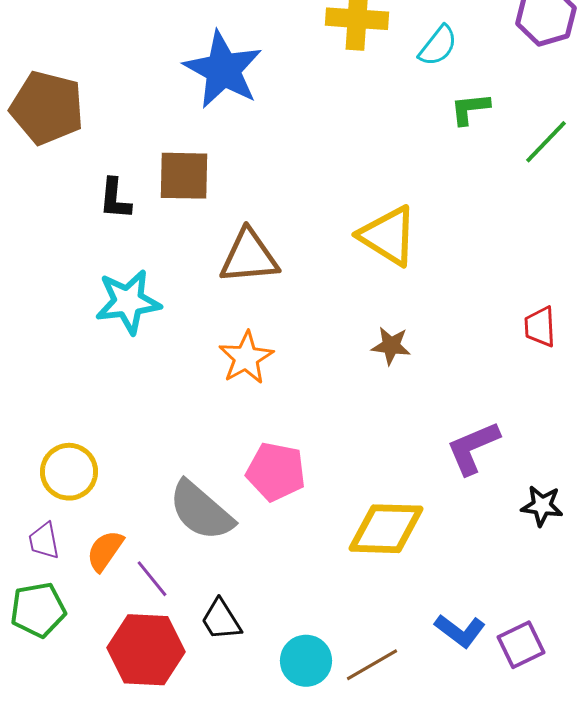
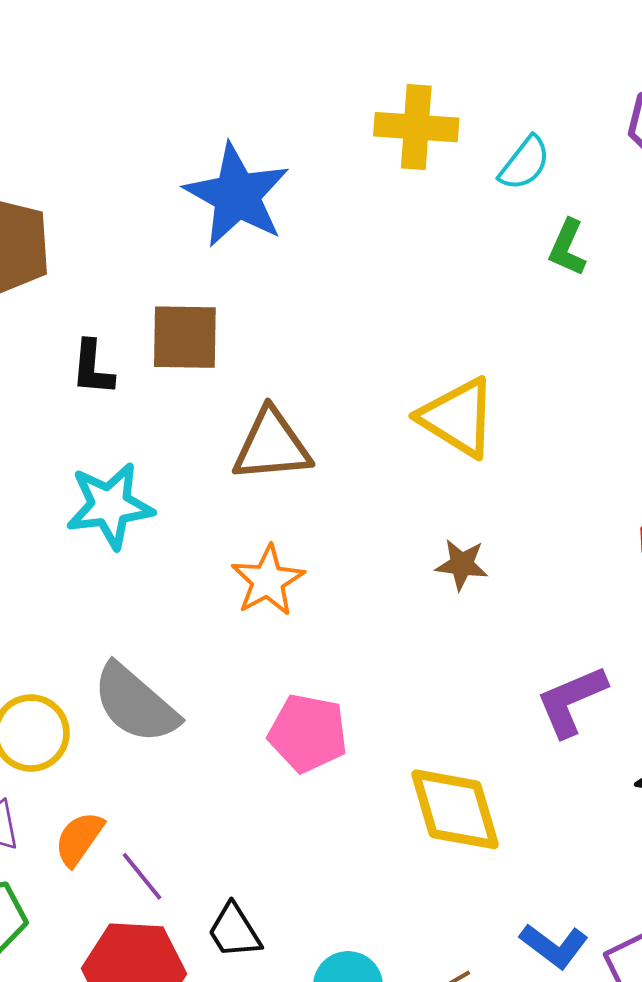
green L-shape: (470, 109) -> (567, 247), turned -60
gray semicircle: (201, 511) -> (135, 704), moved
yellow diamond: (386, 529) -> (455, 809), turned 72

